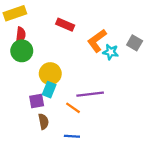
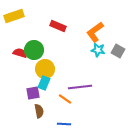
red semicircle: (21, 35) -> (20, 53), moved, turned -80
orange L-shape: (97, 41) -> (95, 32), moved
gray square: (135, 43) -> (118, 51), moved
green circle: (22, 51) -> (34, 50), moved

